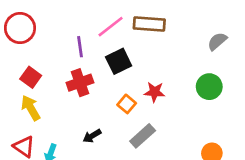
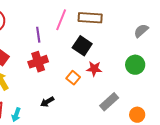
pink line: (111, 27) -> (61, 20), turned -30
black square: (119, 61) -> (82, 46), moved, turned -30
gray rectangle: (143, 136) -> (109, 102), moved

